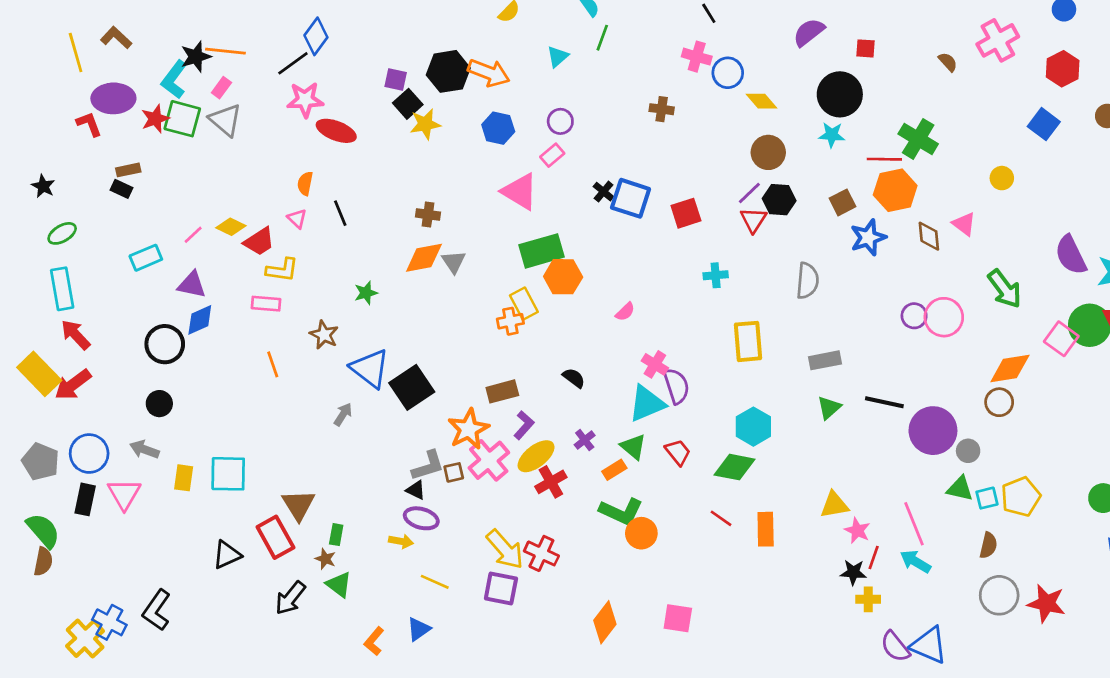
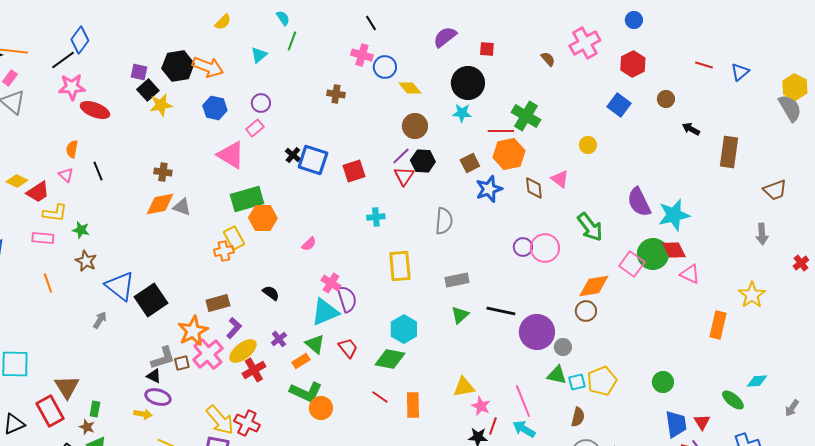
gray triangle: (454, 262) -> (182, 207), turned -36
green star: (366, 293) -> (81, 230), moved, turned 30

